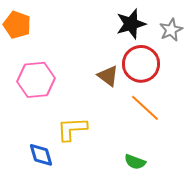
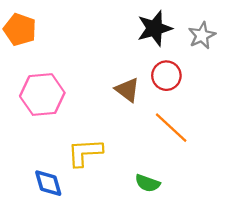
red circle: (141, 64) -> (166, 76), size x0.7
green semicircle: (135, 162) -> (147, 183), moved

